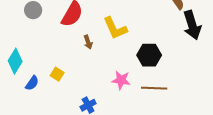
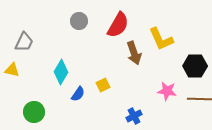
brown arrow: (88, 42) -> (134, 53), size x1.6
yellow square: (57, 74) -> (103, 85), turned 32

